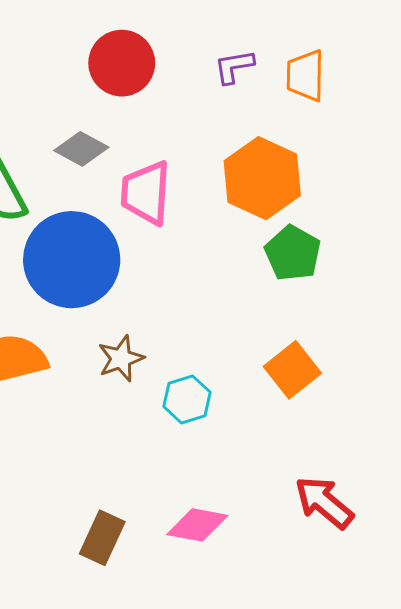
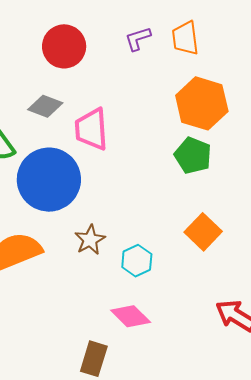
orange hexagon: (262, 178) -> (202, 103), moved
pink diamond: (197, 525) -> (131, 316), moved, turned 42

